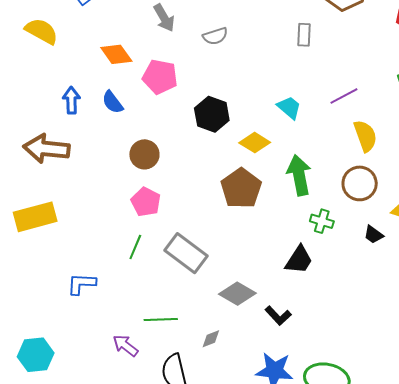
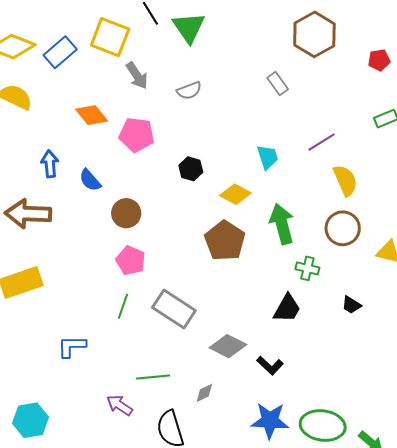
gray rectangle: (304, 35) -> (278, 83), turned -35
blue semicircle: (113, 102) -> (90, 180), moved
cyan trapezoid: (289, 107) -> (268, 157), turned 36
black hexagon: (212, 114) -> (191, 169), size x0.7
black trapezoid: (374, 235) -> (351, 305), moved

